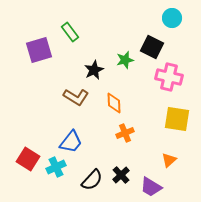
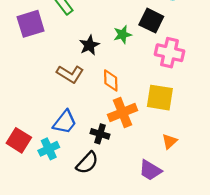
yellow square: (177, 119) -> (160, 98), moved
orange cross: (125, 133) -> (122, 113), size x1.5
black cross: (121, 175) -> (100, 134), moved, turned -30

